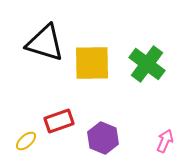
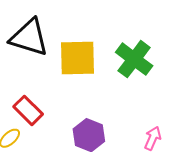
red rectangle: (59, 121) -> (28, 110), moved, turned 64

